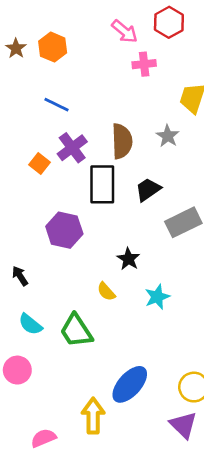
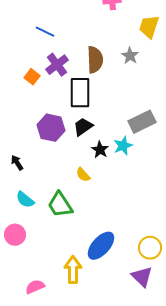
black trapezoid: (148, 190) -> (83, 127), moved
cyan star: (157, 297) -> (123, 146), moved

